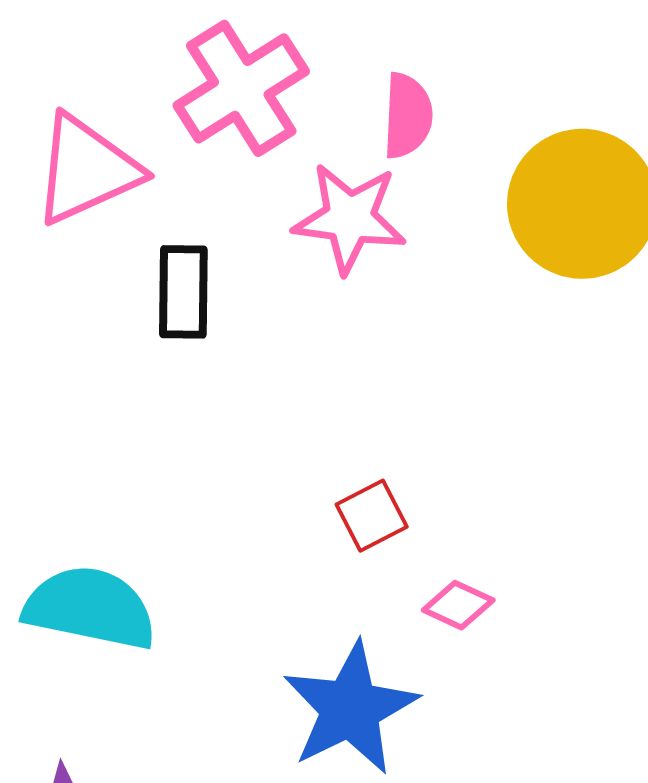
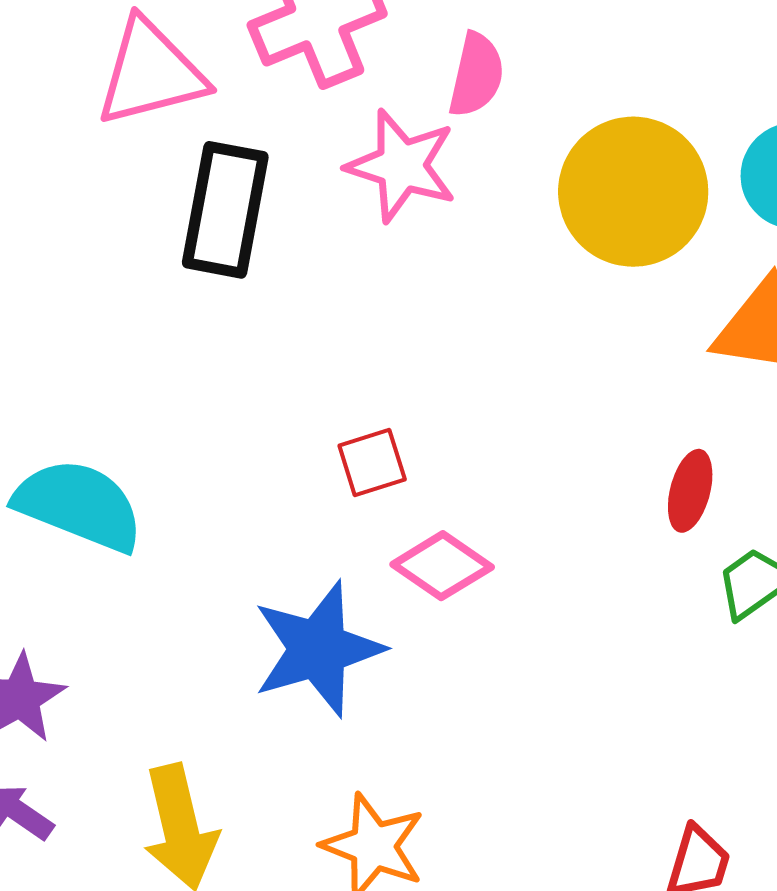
black rectangle: (183, 292) -> (225, 210), size x1.4
pink diamond: (458, 605) -> (442, 566), size x1.4

